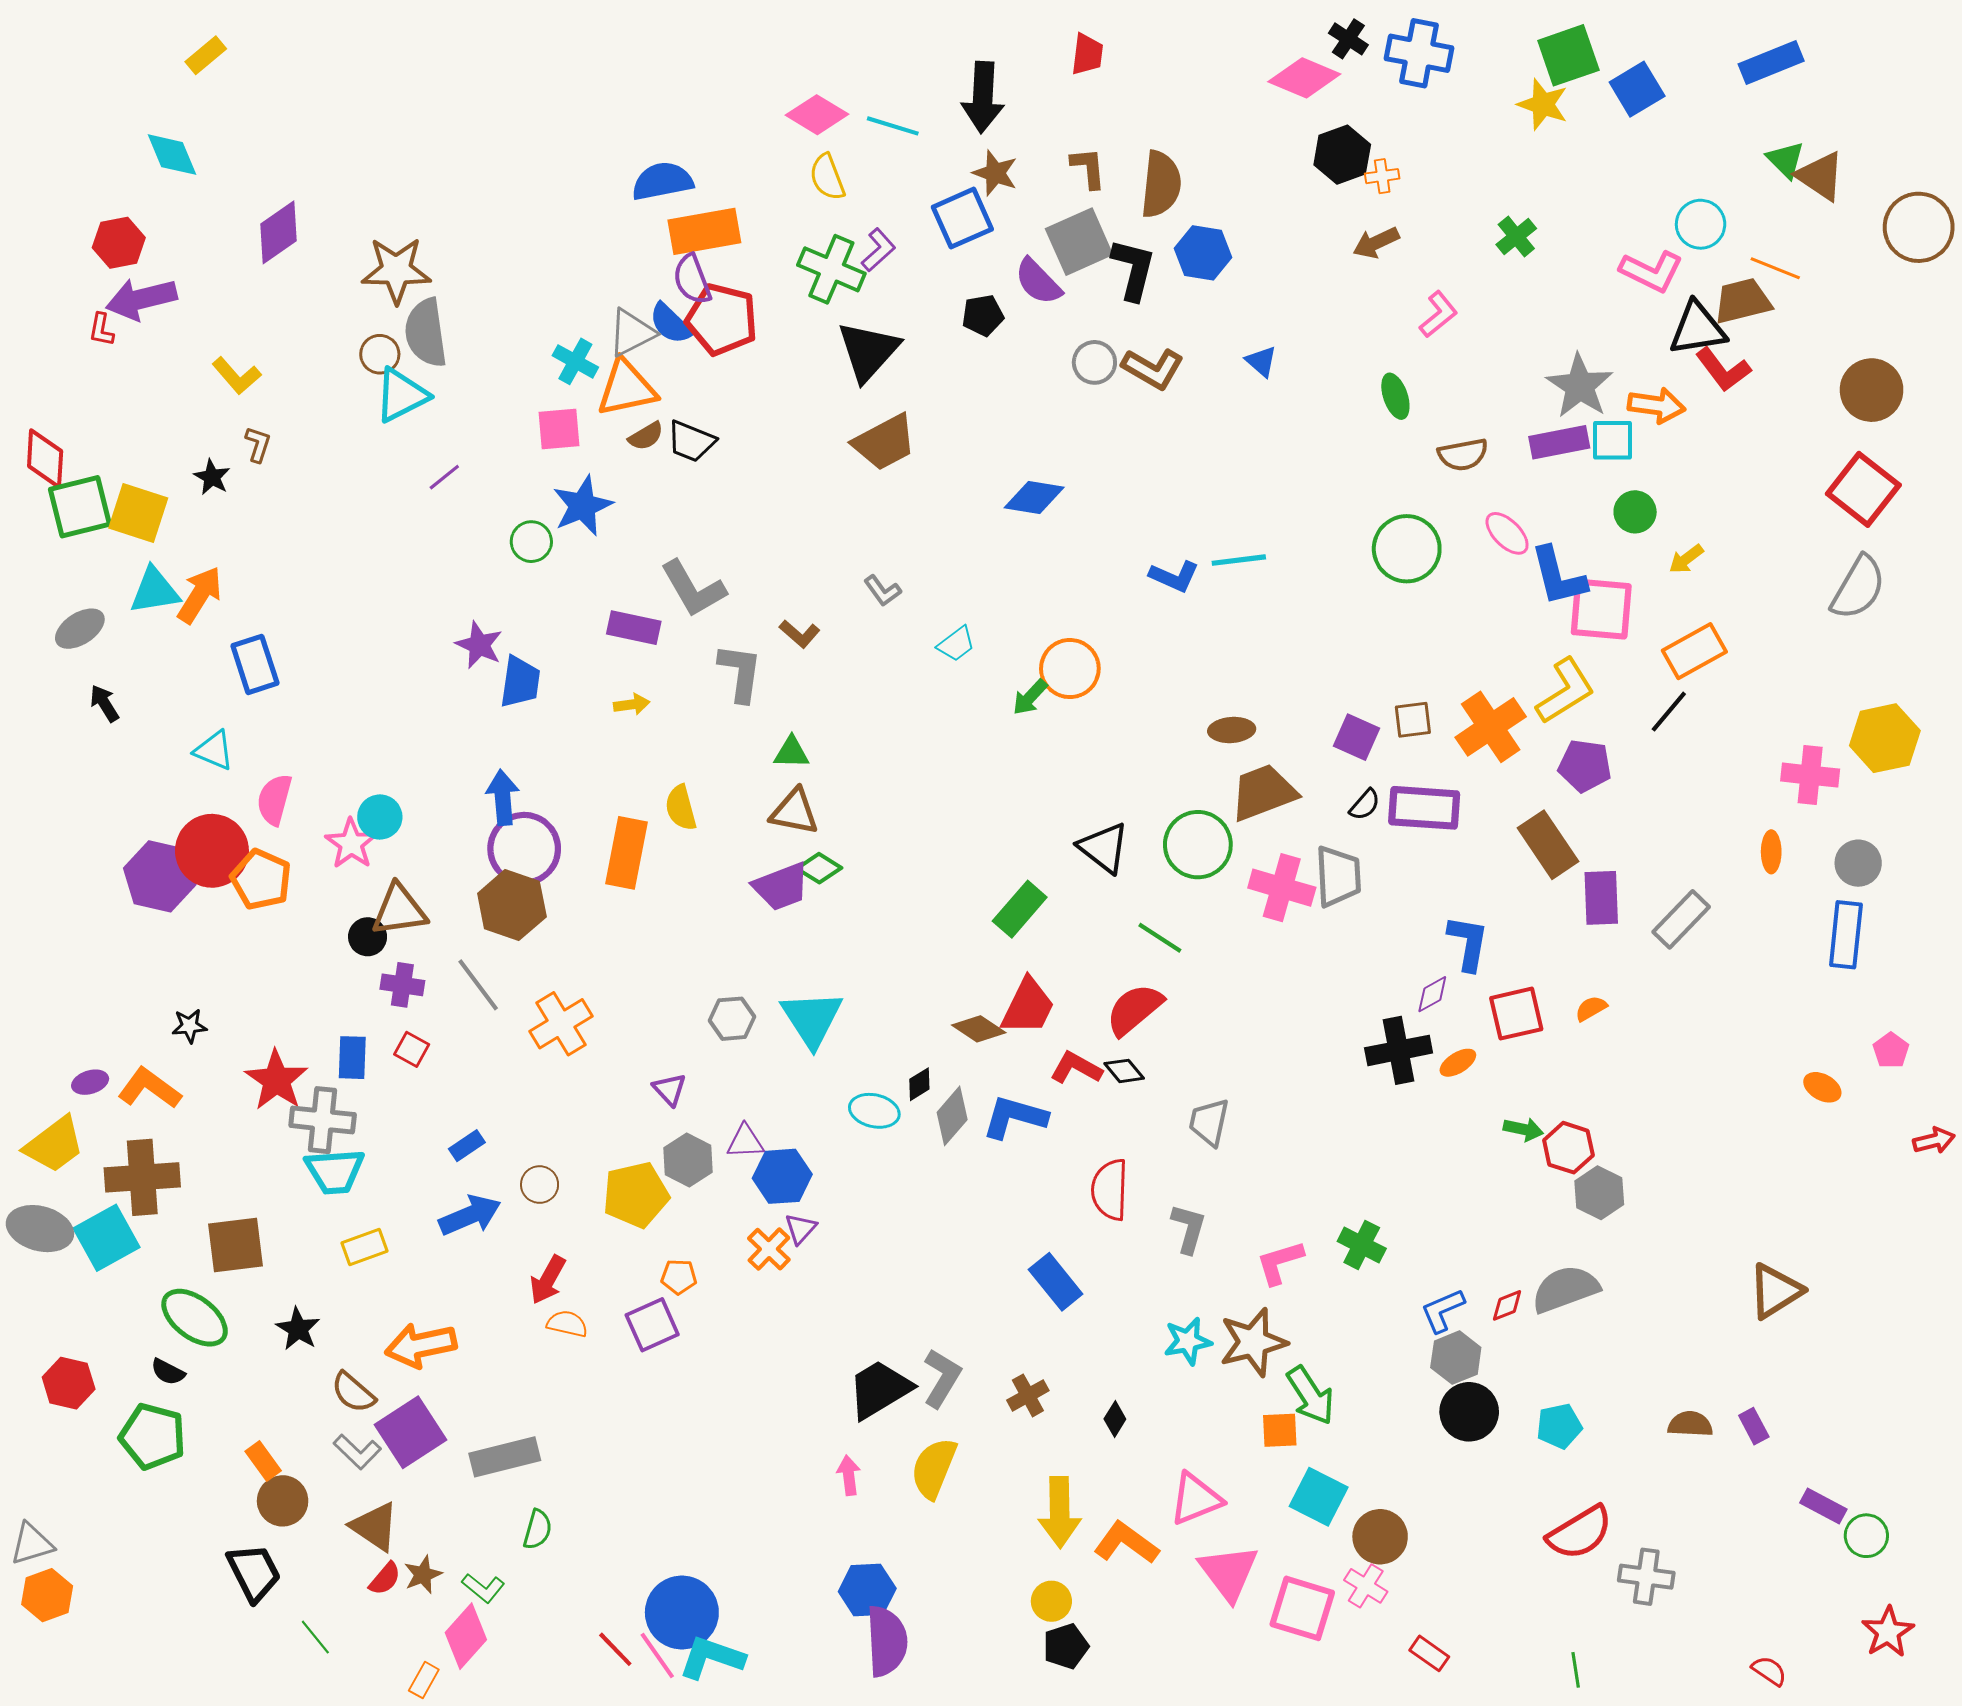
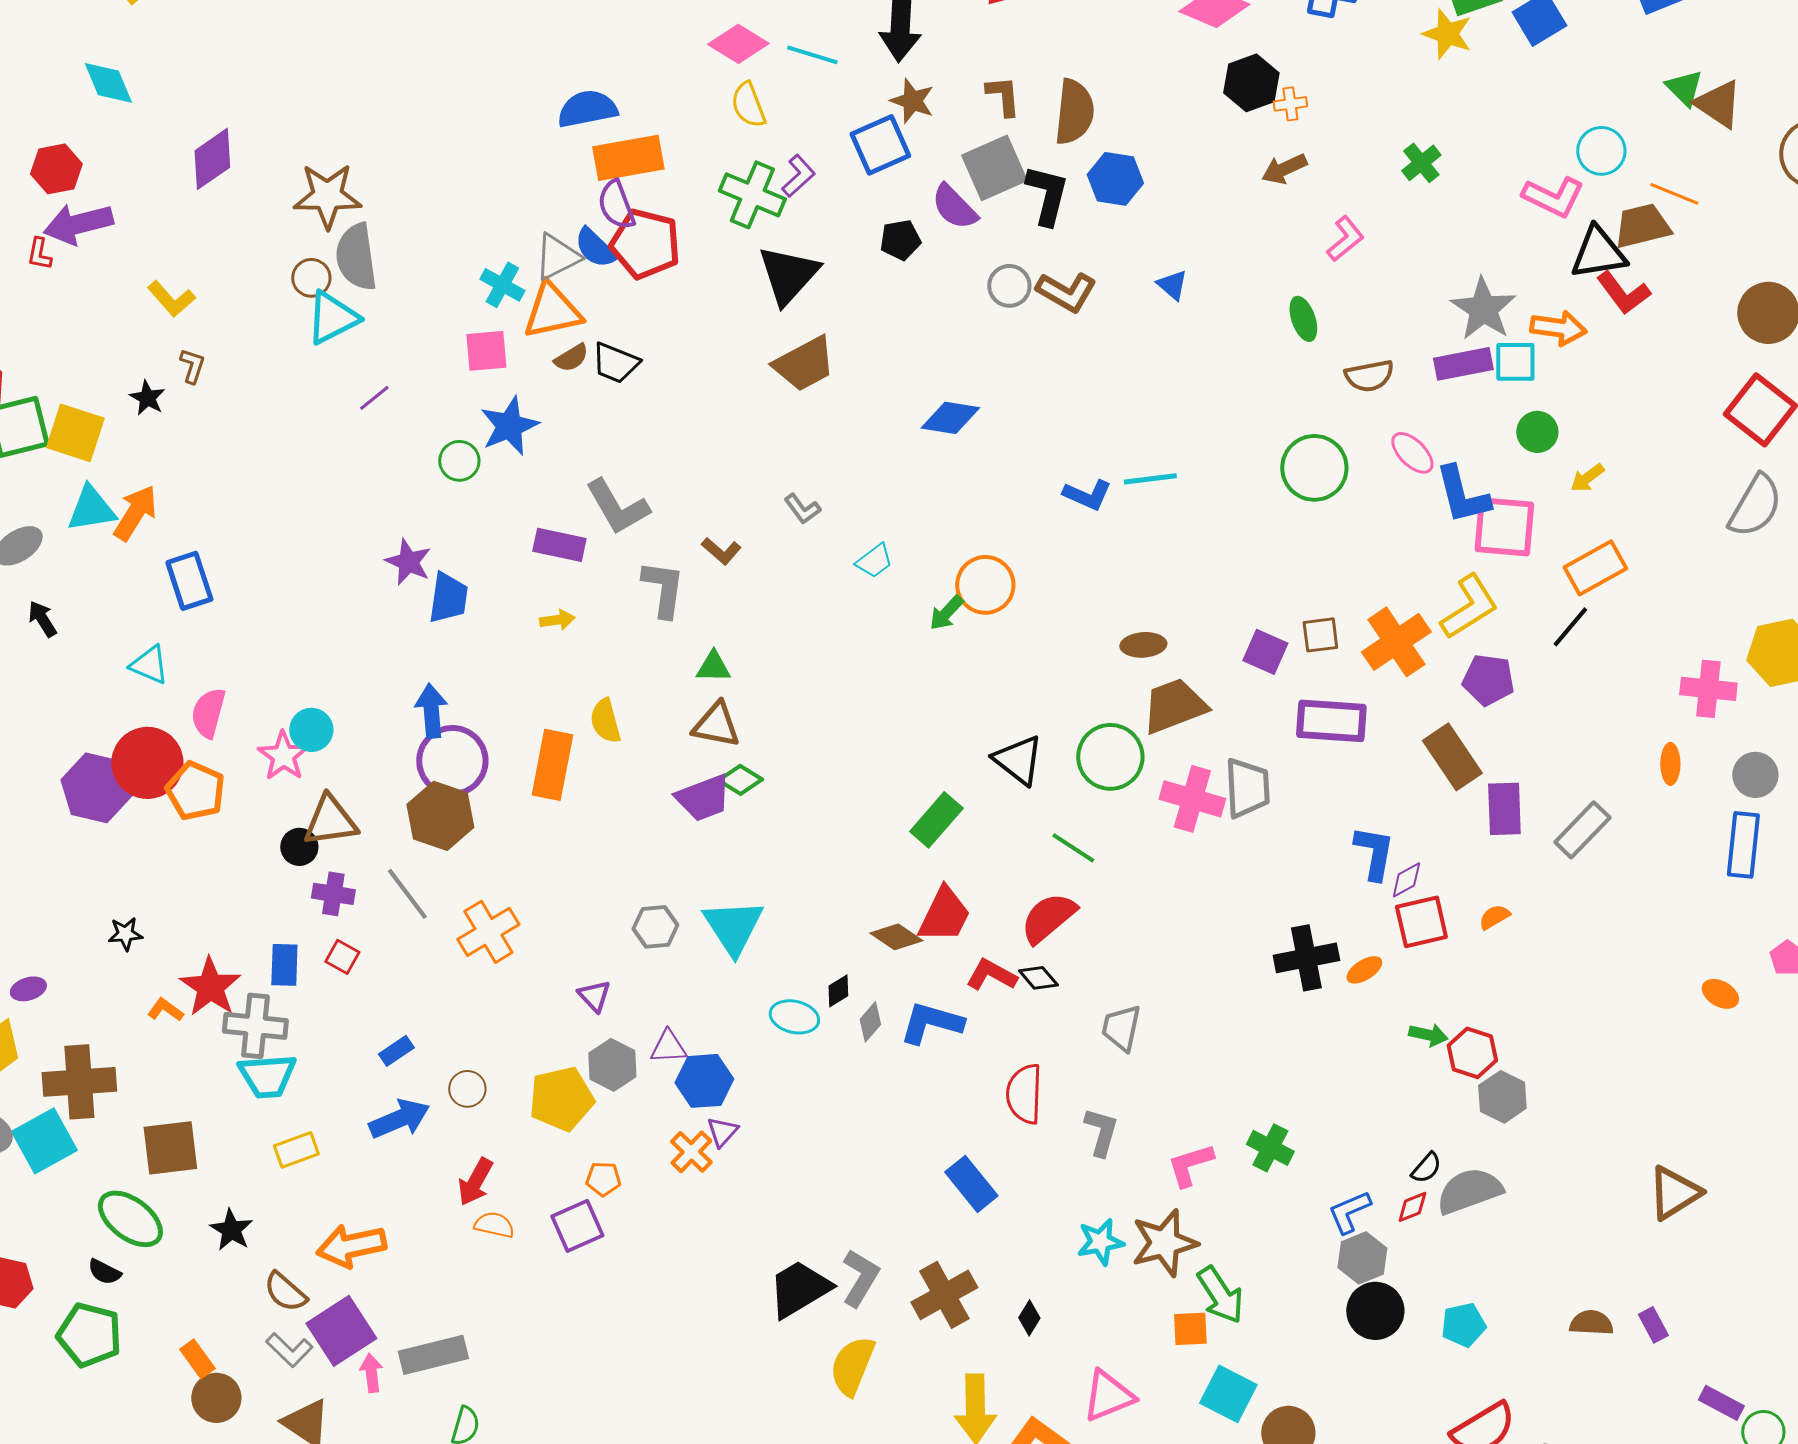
black semicircle: (1365, 805) -> (1426, 1168), moved
purple diamond: (1432, 994) -> (1406, 880), moved
orange L-shape: (149, 1088) -> (165, 1010), moved, size x0.6
gray diamond: (952, 1116) -> (870, 1022), size x0.7
brown cross: (1028, 1395) -> (944, 1295), size x1.6
pink arrow: (849, 1475) -> (371, 1373), moved

